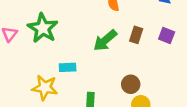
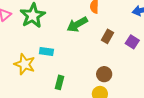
green arrow: (105, 40) -> (77, 24), moved
brown circle: (131, 84) -> (104, 74), moved

